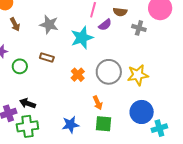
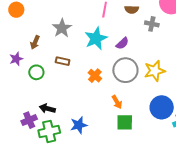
brown arrow: (15, 24) -> (35, 42), moved, turned 56
gray star: (49, 25) -> (62, 28), turned 30
purple semicircle: (105, 25) -> (122, 43), moved
blue star: (70, 125) -> (79, 125), moved

